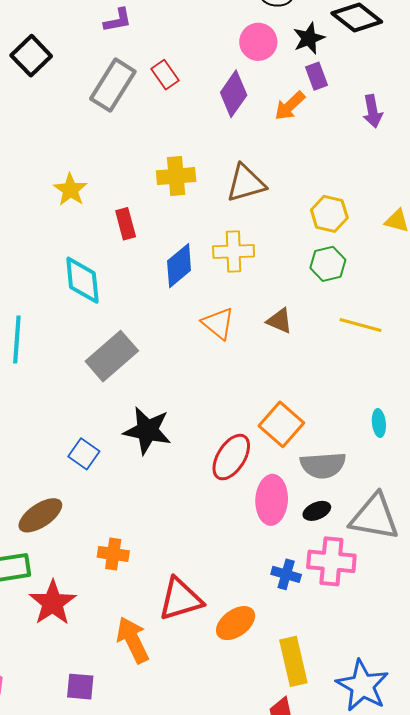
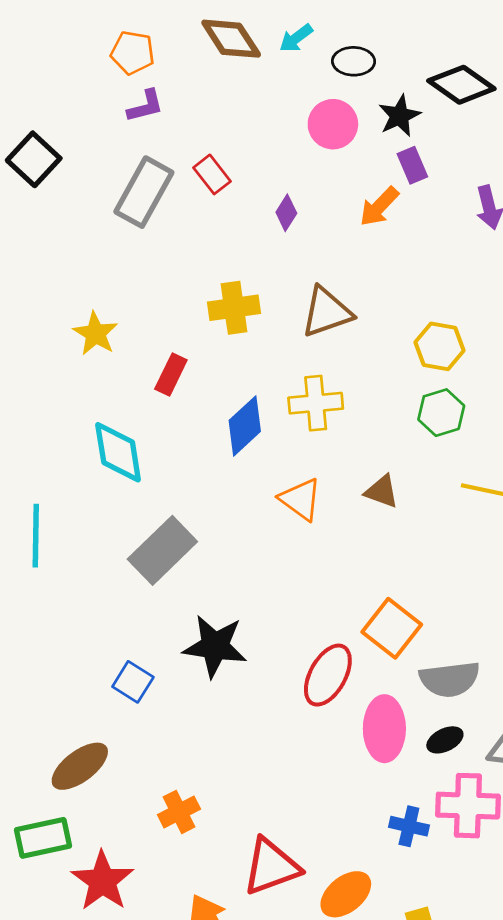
purple diamond: (234, 94) -> (286, 213), moved, size x0.6
red rectangle: (126, 224) -> (171, 374), turned 44
orange cross: (113, 554) -> (179, 812), turned -32

